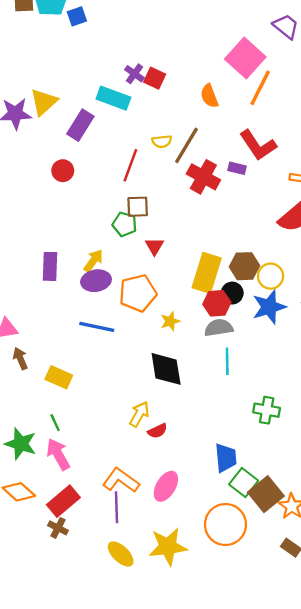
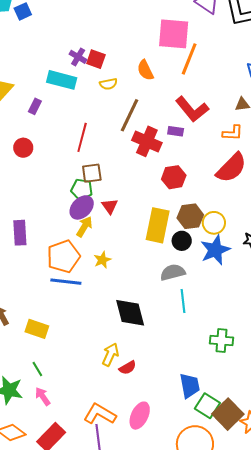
pink square: (245, 58) -> (174, 34), turned -32
purple rectangle: (80, 125) -> (35, 106), size x0.6
yellow semicircle: (162, 141) -> (108, 84), moved
yellow arrow: (93, 261) -> (84, 227), moved
purple ellipse: (96, 281) -> (82, 207), moved, turned -30
orange pentagon: (138, 293) -> (63, 256), moved
red hexagon: (217, 303) -> (174, 177), moved
yellow star: (170, 321) -> (102, 260), moved
pink arrow: (58, 454) -> (43, 396), size x0.7

